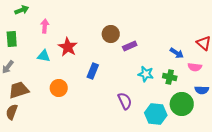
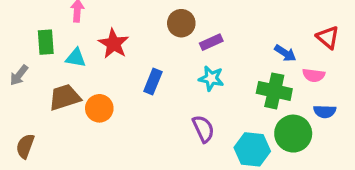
green rectangle: (12, 39) -> (46, 42), moved
cyan star: (146, 74) -> (211, 78), moved
green cross: (170, 77) -> (274, 91), size x1.5
brown trapezoid: (19, 90) -> (65, 97), moved

